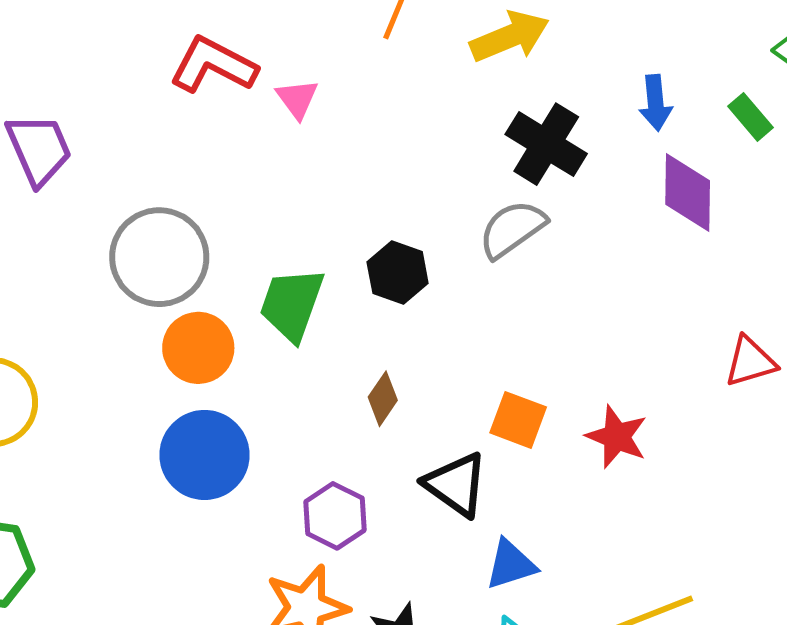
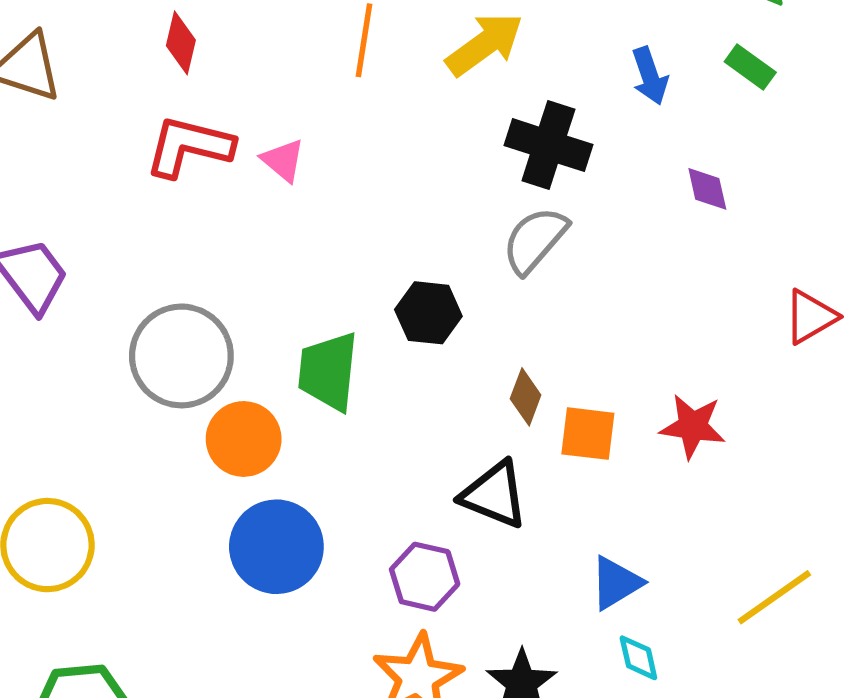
purple diamond: (688, 193) -> (707, 189), moved, size x0.6
brown diamond: (383, 399) -> (526, 397), moved
black triangle: (456, 484) -> (494, 495), moved

